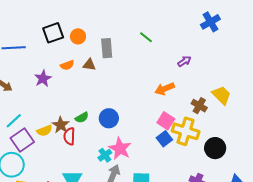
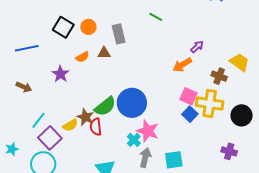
black square: (53, 33) -> (63, 27), turned -30
purple arrow: (184, 61) -> (197, 47), moved
green semicircle: (82, 118) -> (105, 106), size x1.6
blue circle: (109, 118) -> (132, 103), size x1.5

